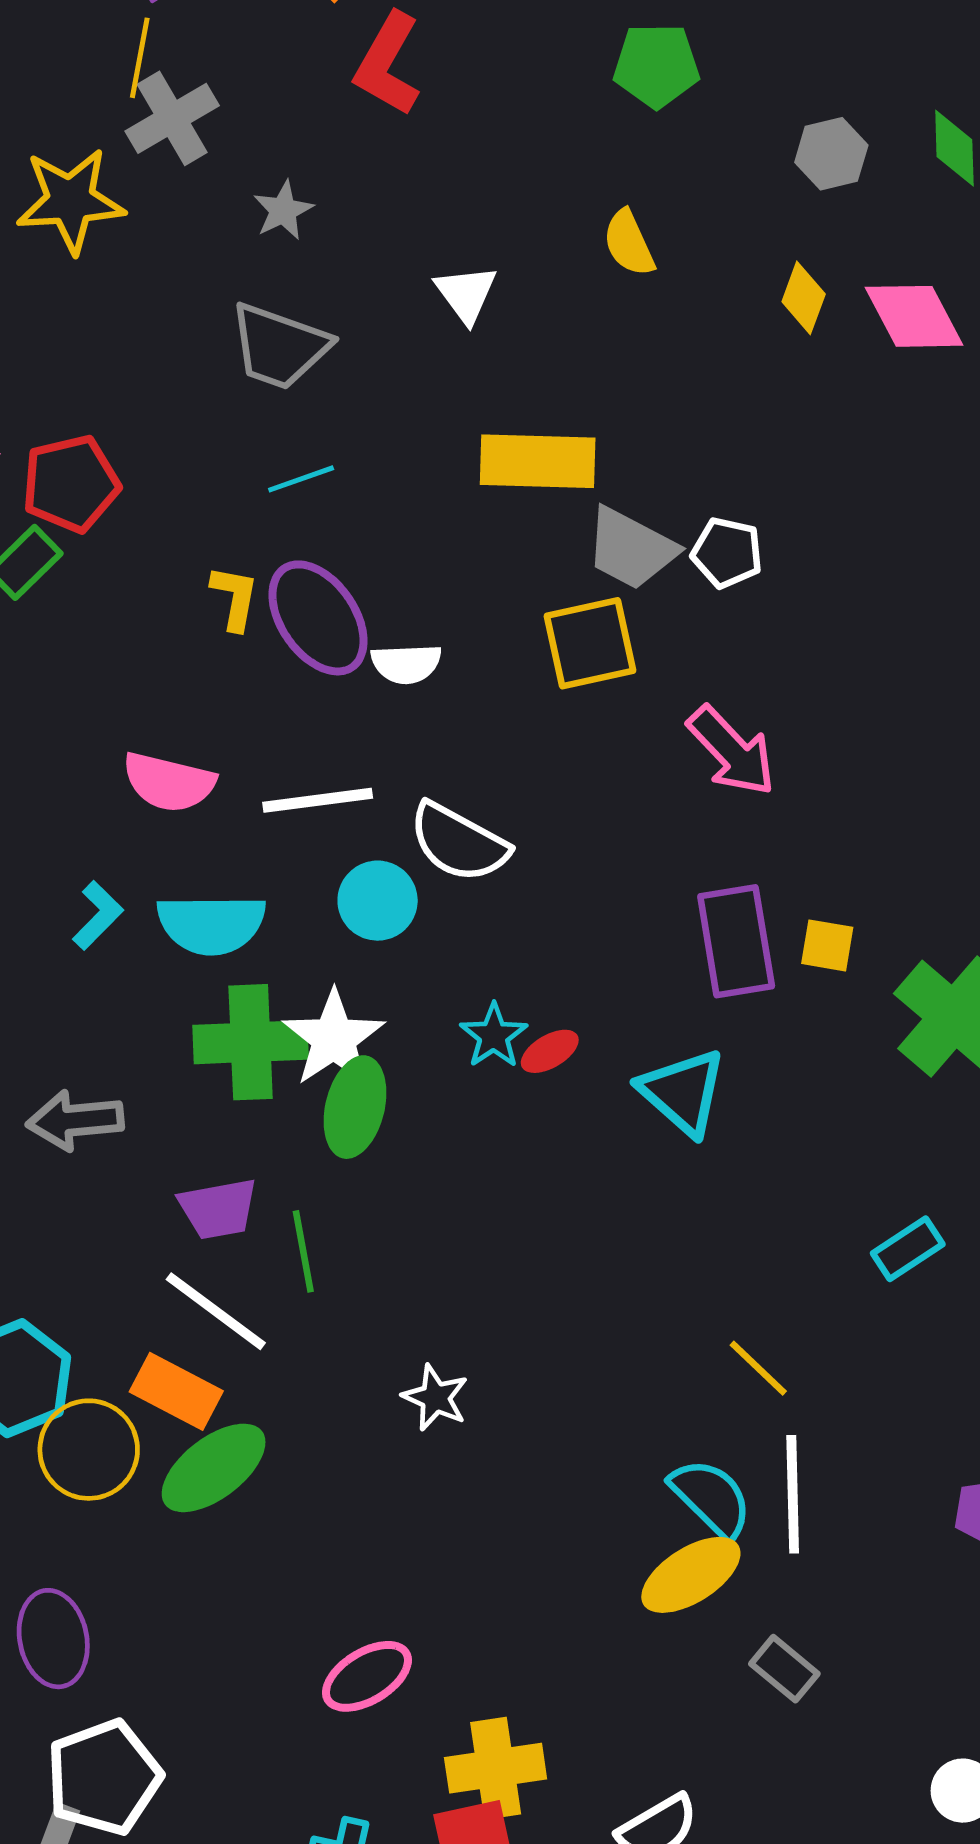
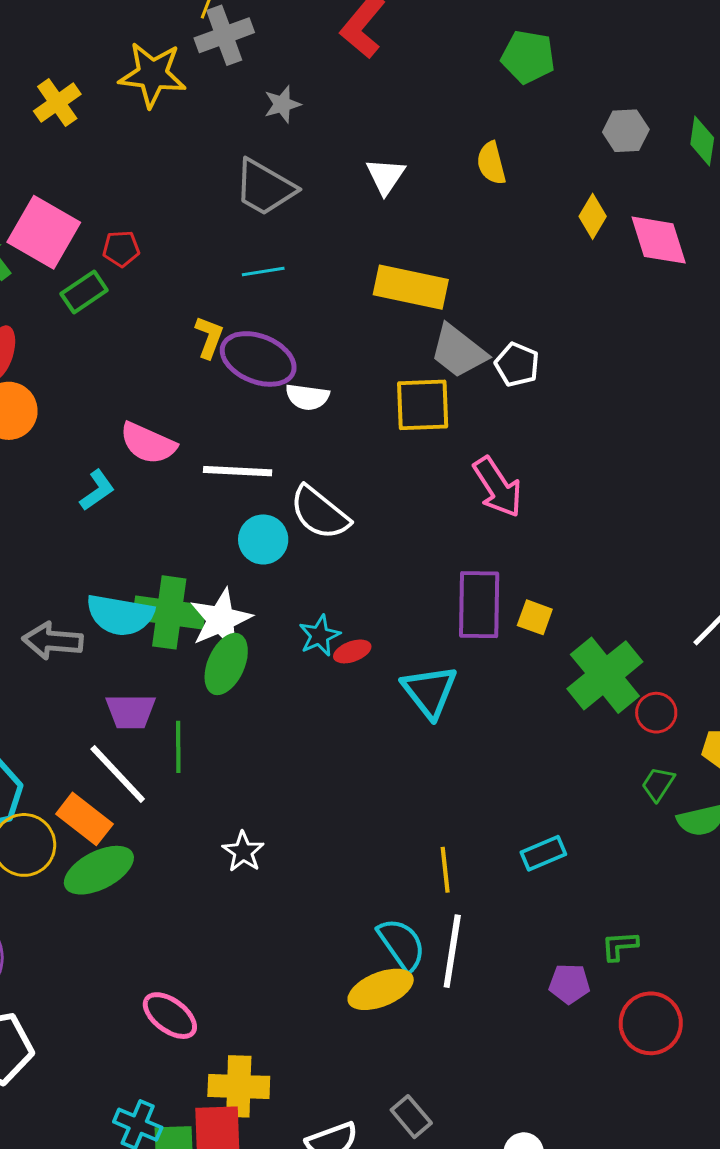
red pentagon: (71, 484) -> (121, 249), size x0.6
purple ellipse: (318, 618) -> (258, 359), turned -44
cyan L-shape: (98, 915) -> (97, 490), moved
cyan semicircle: (211, 924) -> (120, 615), moved
cyan rectangle: (908, 1249) -> (543, 853), moved
yellow line: (758, 1368) -> (445, 870), turned 30
gray rectangle: (784, 1669) -> (411, 1117), moved
pink ellipse: (367, 1676) -> (170, 1016), turned 58

